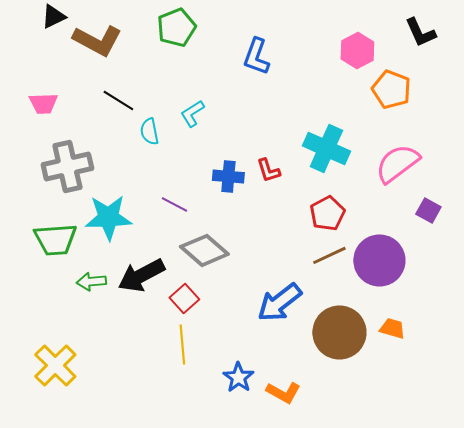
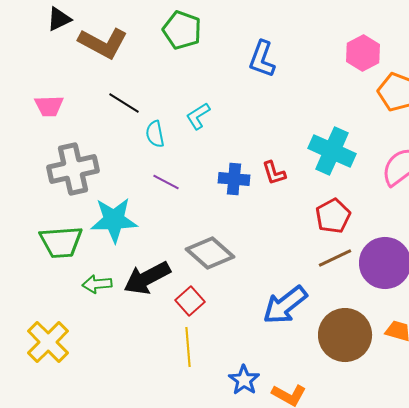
green pentagon: (176, 27) -> (182, 30), turned -30
purple line: (174, 204) -> (166, 182), moved
yellow cross: (55, 365) -> (48, 342), moved

